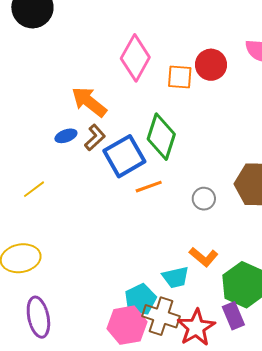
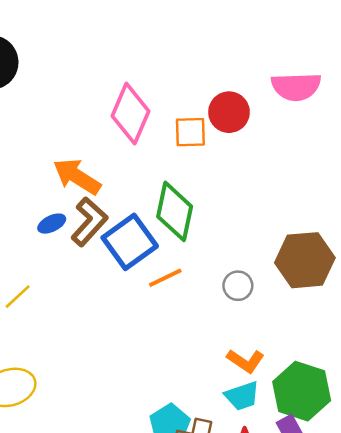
brown L-shape: (95, 137) -> (89, 222), size x1.4
cyan trapezoid: (176, 277) -> (242, 396), moved

